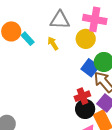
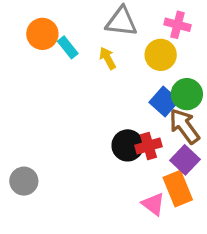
pink cross: (95, 19) -> (178, 25), size x0.7
black circle: (85, 109) -> (128, 145), moved

